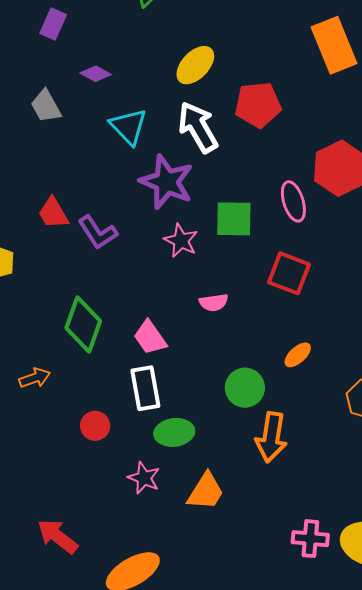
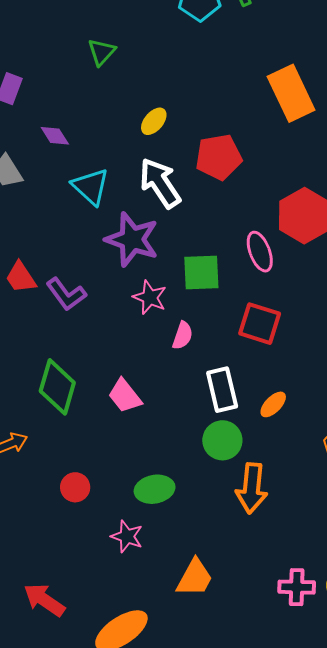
yellow ellipse: (195, 65) -> (154, 121), size x0.7
purple diamond: (96, 74) -> (55, 136), turned 32
pink semicircle: (214, 303) -> (183, 335), moved, turned -60
white rectangle: (145, 388) -> (222, 390), moved
orange trapezoid: (206, 491) -> (195, 578), moved

